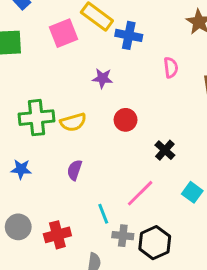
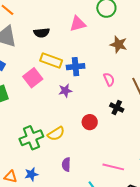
purple star: (102, 78) -> (65, 91), moved
black cross: (165, 150) -> (117, 108), moved
pink line: (140, 193) -> (113, 167), turned 75

